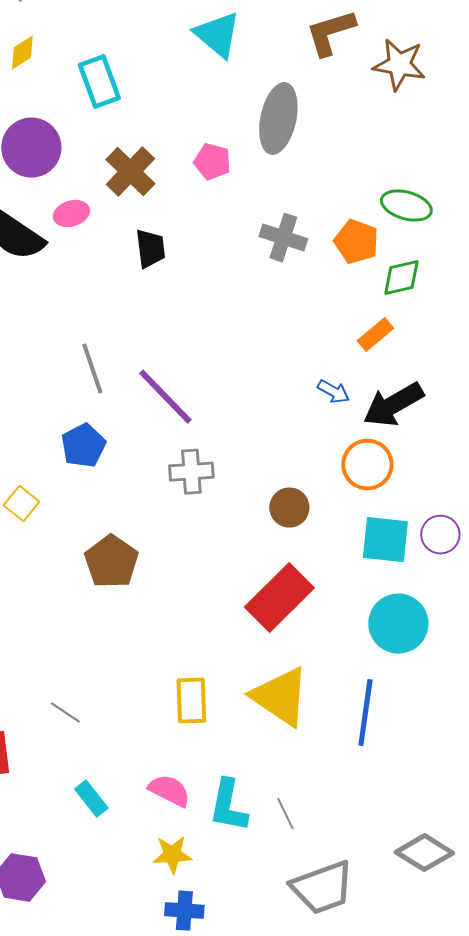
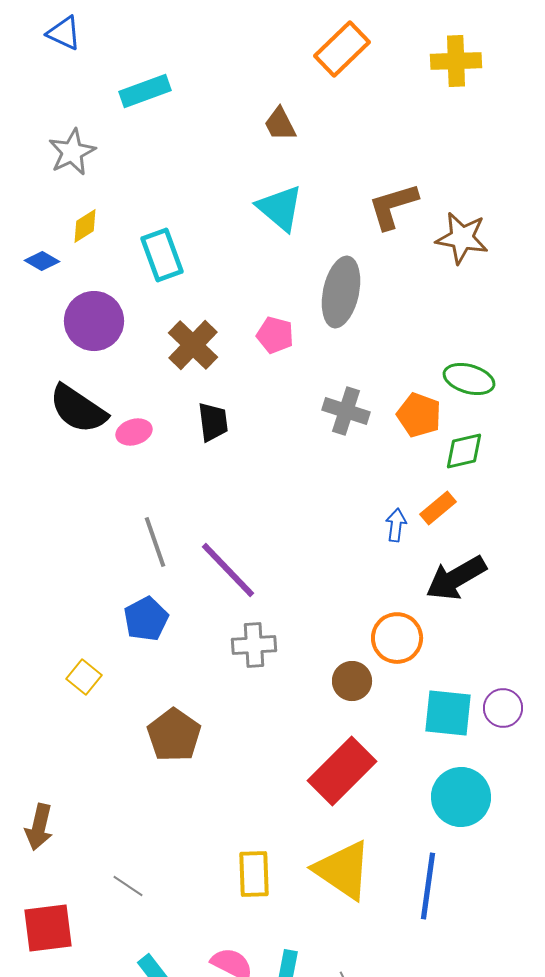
pink ellipse: (71, 214) -> (134, 432), moved
blue arrow: (333, 392) -> (396, 525), moved, turned -112
orange circle: (367, 465) -> (397, 638), moved

